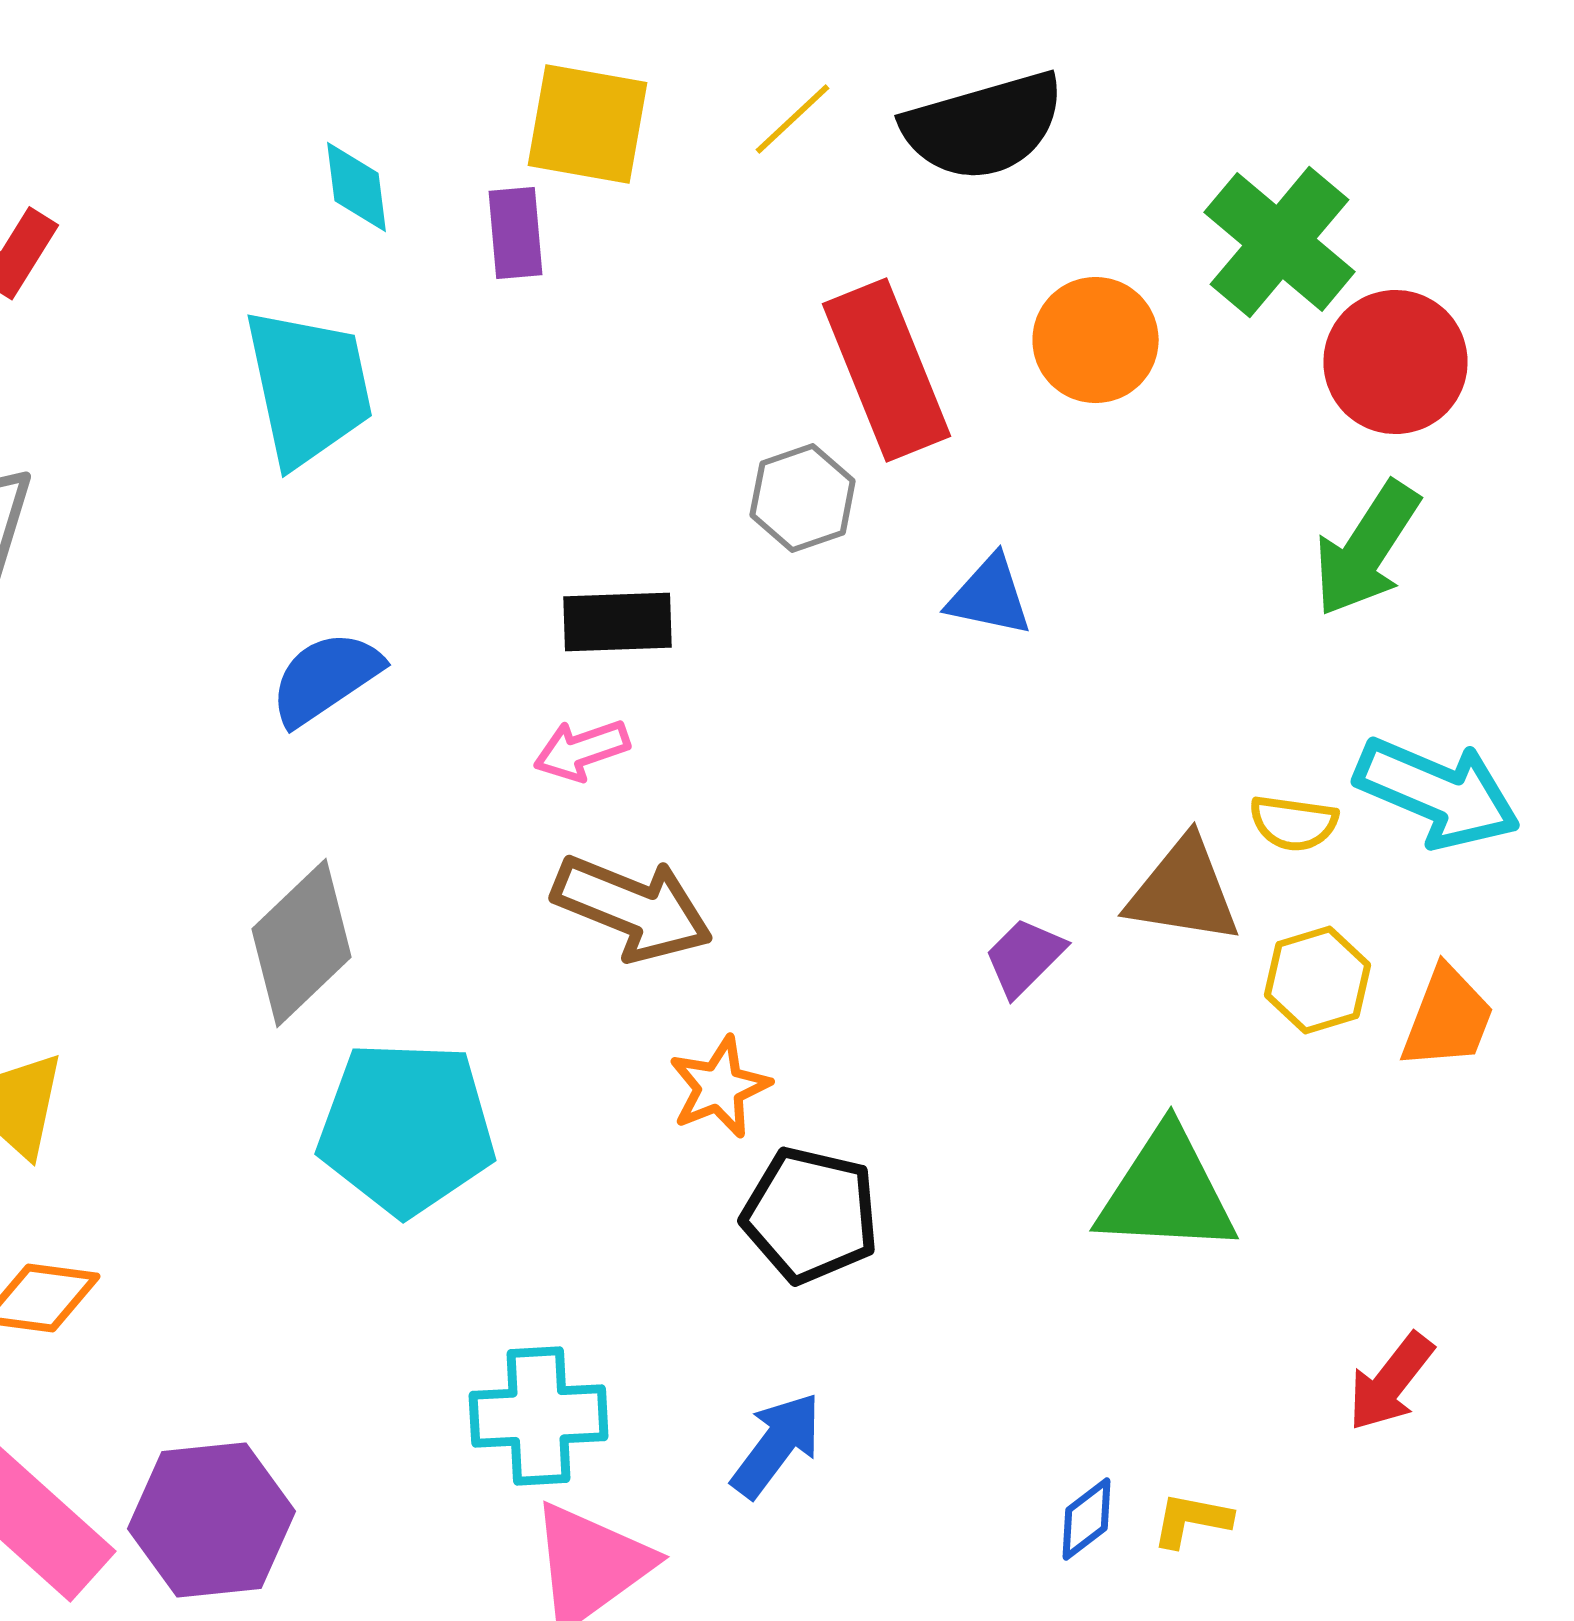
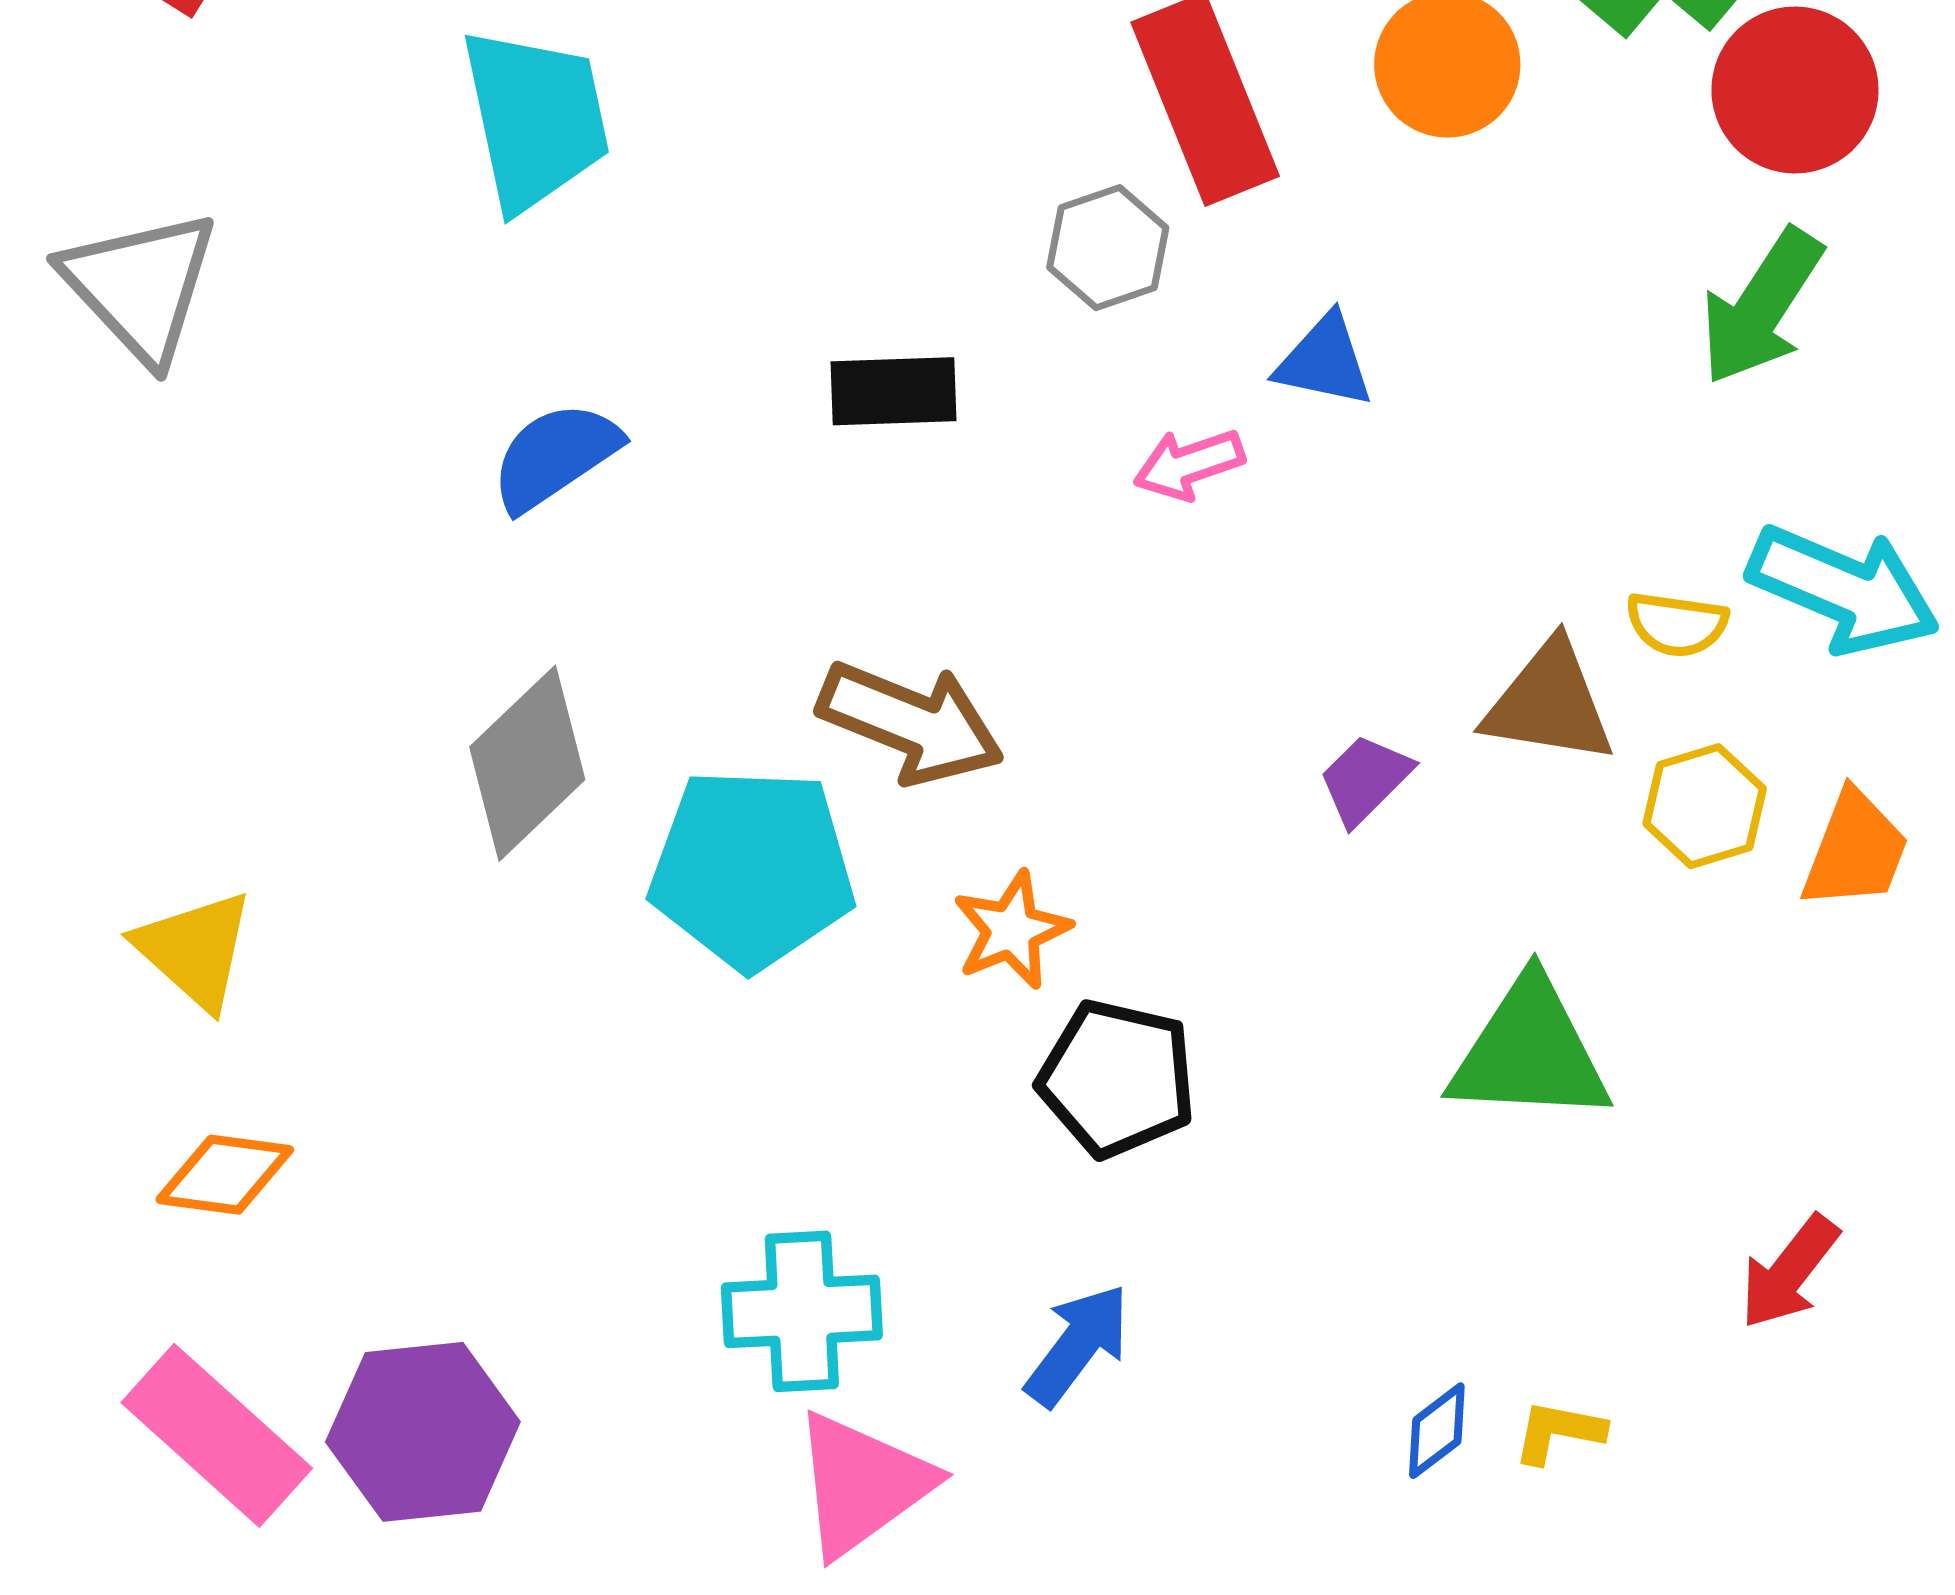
pink arrow: (582, 750) -> (1189, 464), moved
cyan pentagon: (407, 1128) -> (752, 869), moved

